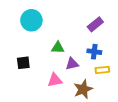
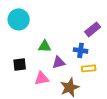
purple rectangle: (95, 24) -> (93, 29), moved
black square: (23, 63) -> (20, 64), moved

